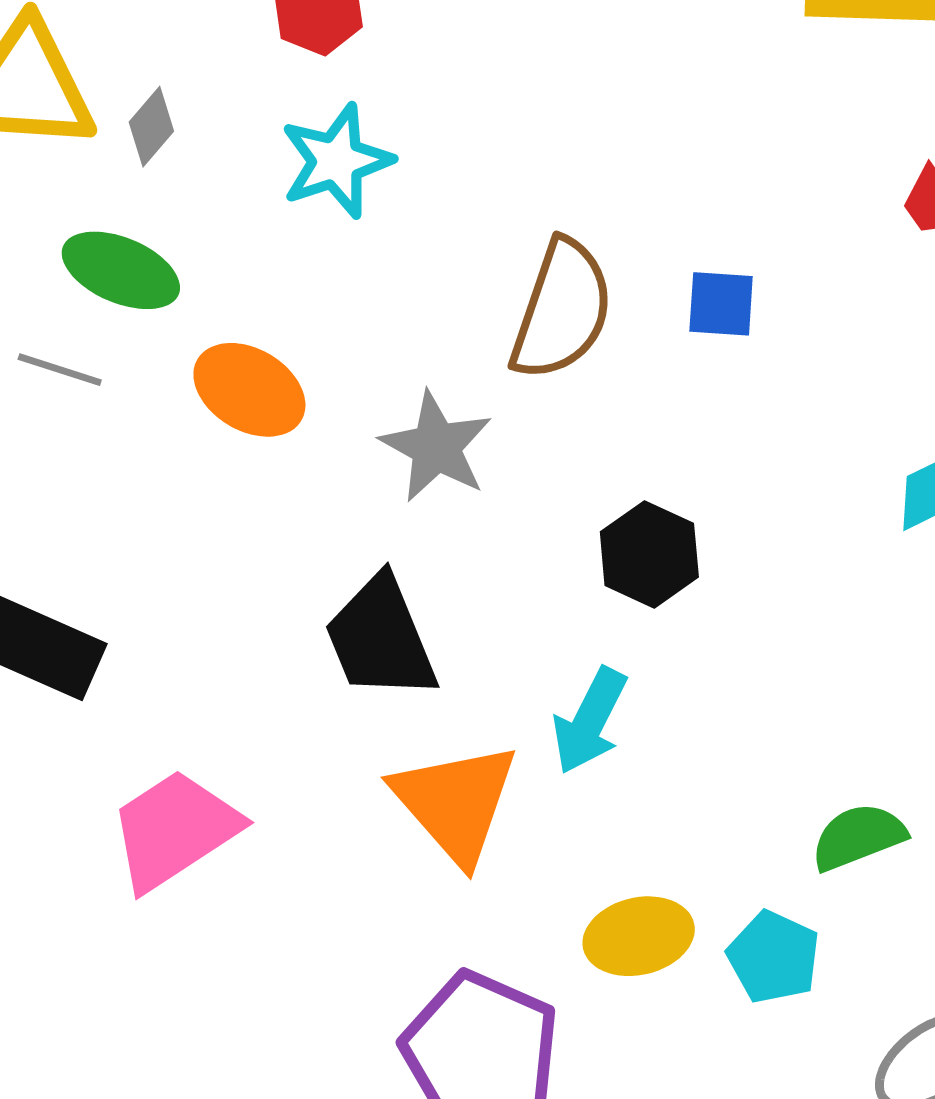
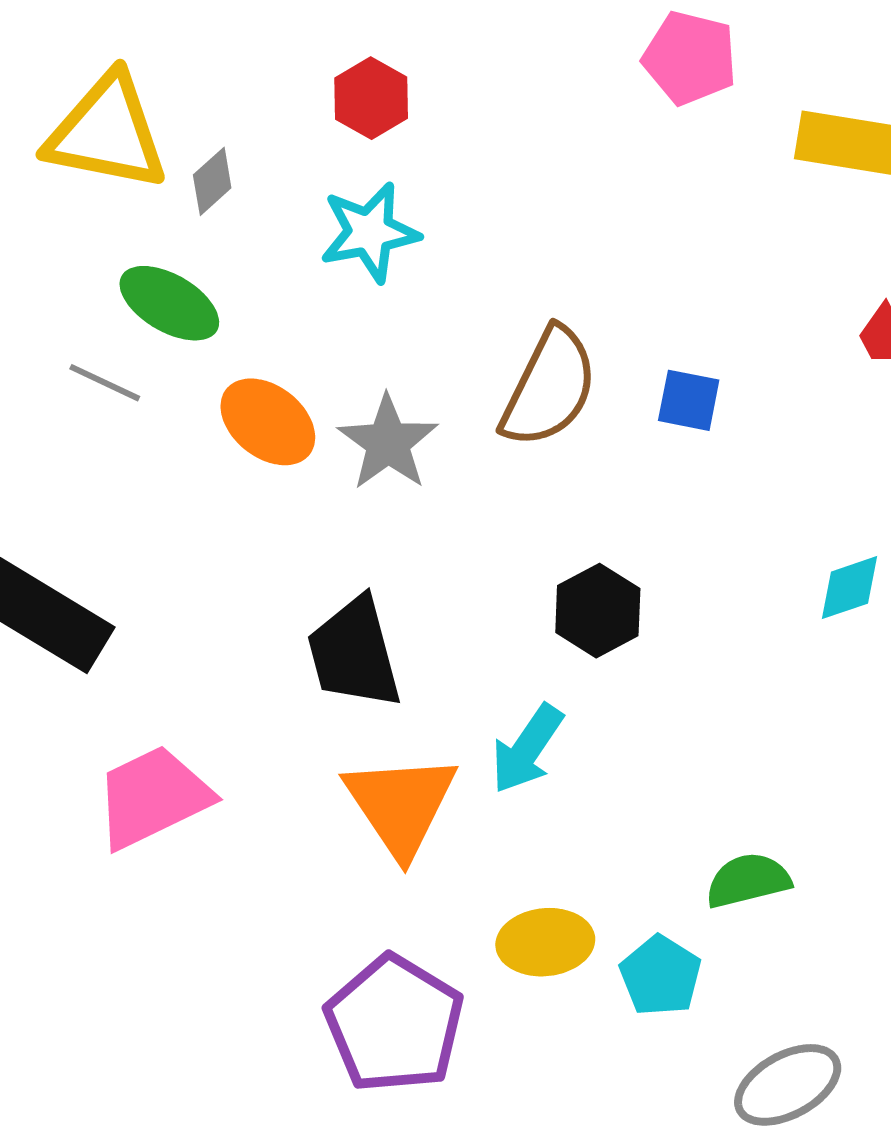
gray star: (436, 447) -> (388, 443), moved

